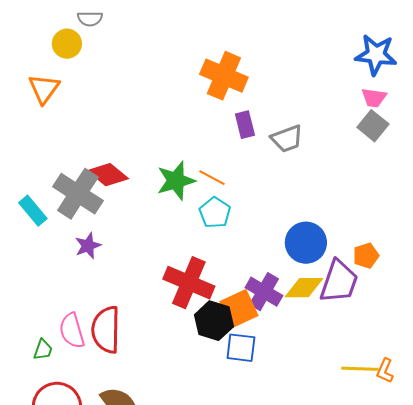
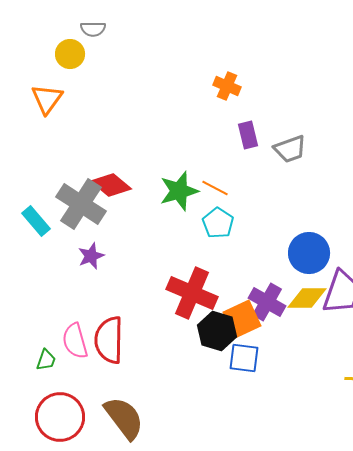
orange cross: (224, 76) -> (227, 86), size x0.6

